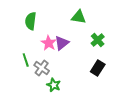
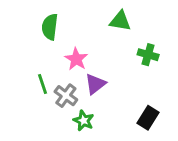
green cross: (98, 40) -> (148, 55), turned -32
purple triangle: (62, 43) -> (95, 84), moved
black rectangle: (98, 68) -> (148, 118), moved

